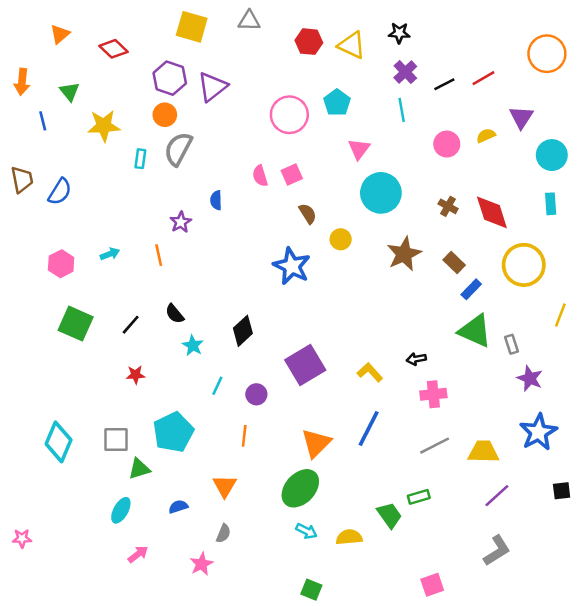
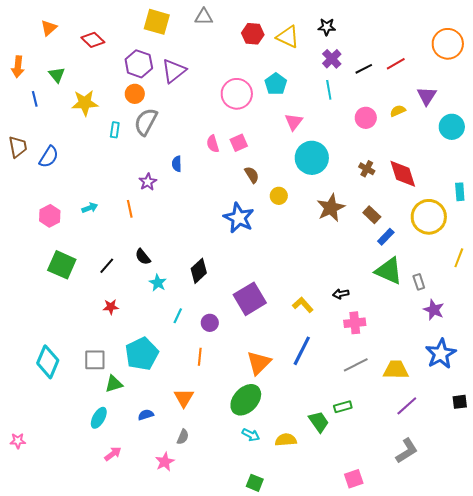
cyan rectangle: (551, 204) -> (460, 192), moved

